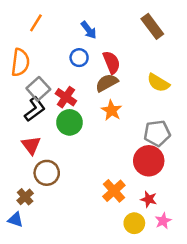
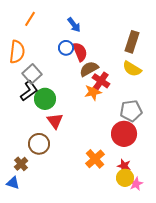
brown rectangle: (152, 26) -> (132, 42), moved, turned 55
red semicircle: (112, 62) -> (80, 52), moved
red cross: (66, 97) -> (101, 81), moved
orange star: (112, 110) -> (93, 92), turned 30
green circle: (69, 122) -> (45, 99), moved
red triangle: (31, 145) -> (55, 121), moved
yellow circle: (134, 223) -> (125, 178), moved

